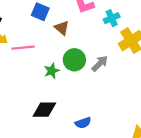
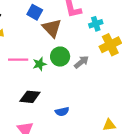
brown triangle: (62, 28) -> (52, 28), size x1.5
pink line: (23, 48) -> (18, 60), moved

